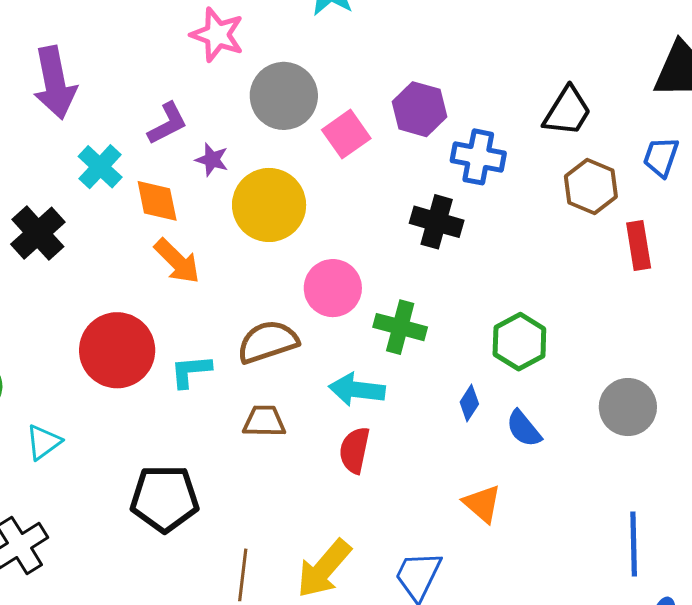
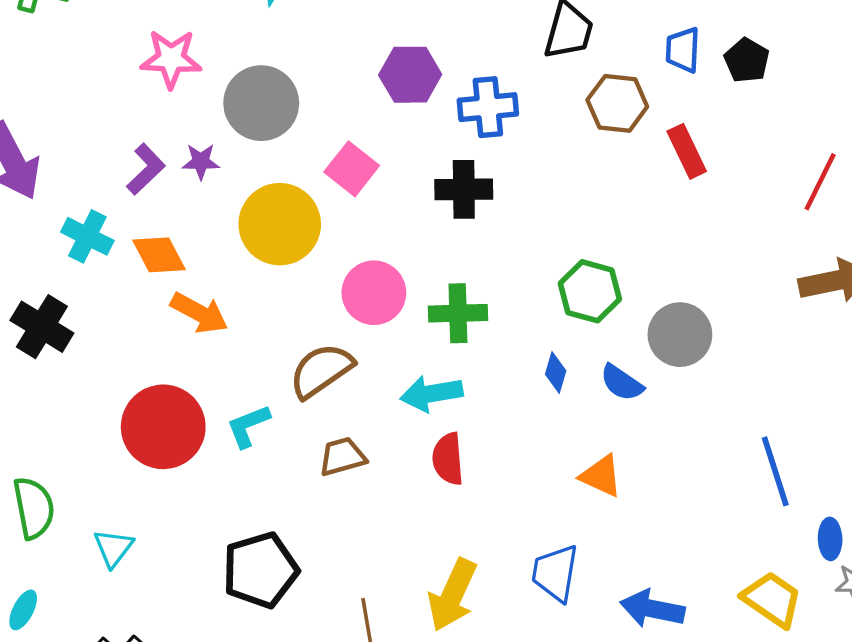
pink square: (346, 134) -> (352, 169), moved
purple star: (212, 160) -> (201, 162), moved
gray circle: (628, 407) -> (680, 335), moved

